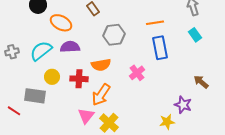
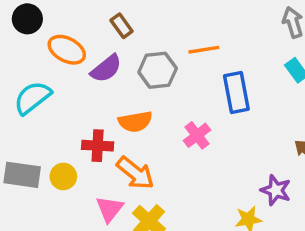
orange line: (155, 23) -> (204, 50), moved
purple semicircle: (70, 47) -> (106, 69), moved, turned 144
yellow circle: (52, 77) -> (63, 176), moved
orange arrow: (101, 95) -> (135, 173), turned -85

